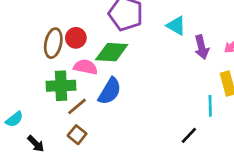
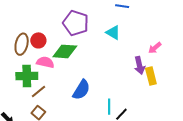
purple arrow: (202, 47) -> (139, 65), moved
blue semicircle: (110, 91) -> (81, 90), moved
cyan line: (210, 106) -> (109, 107), moved

